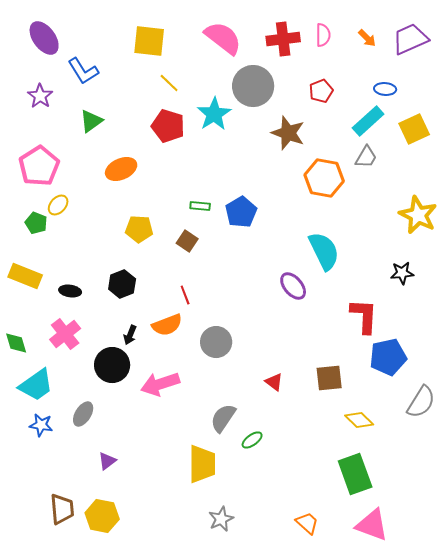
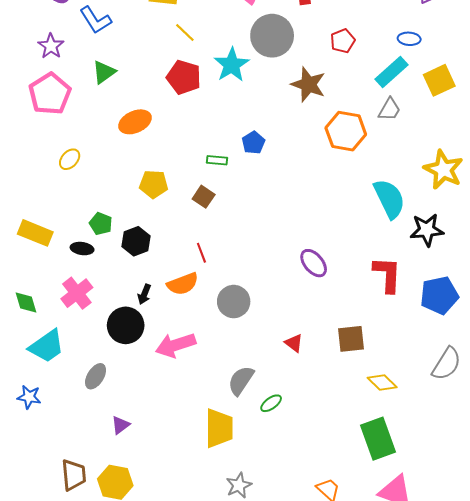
pink pentagon: (39, 166) -> (50, 94), moved
blue pentagon: (241, 212) -> (253, 143), moved, size x0.7
green pentagon: (36, 223) -> (101, 224), moved
cyan semicircle: (324, 251) -> (389, 199), moved
black star: (402, 273) -> (427, 230), size x1.4
purple ellipse: (293, 286) -> (314, 263), moved
blue pentagon: (388, 357) -> (439, 295), moved
blue star: (41, 425) -> (29, 397), moved

